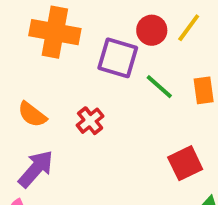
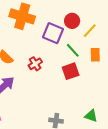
yellow line: (189, 28) -> (90, 31), moved
red square: (185, 163) -> (71, 71), moved

